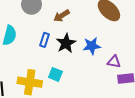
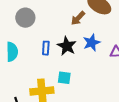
brown arrow: (62, 16) -> (78, 18), moved

